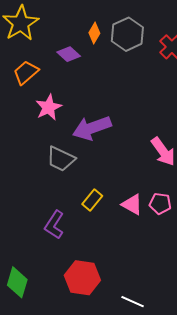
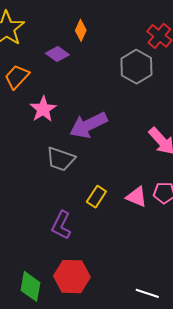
gray hexagon: (127, 34) -> (136, 67), moved
red hexagon: (82, 278) -> (72, 277), moved

